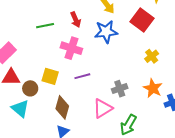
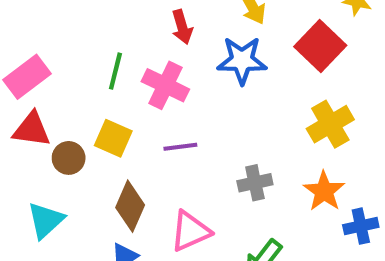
green line: (45, 26) -> (115, 71), moved, turned -72
yellow cross: (152, 56) -> (330, 124), size x1.5
pink triangle: (103, 108) -> (190, 231), moved
cyan triangle: (20, 109) -> (46, 220), moved, turned 30

